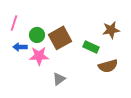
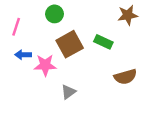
brown star: (111, 30) -> (128, 15), moved
green circle: (37, 35) -> (54, 14), moved
green rectangle: (91, 47) -> (103, 42), moved

